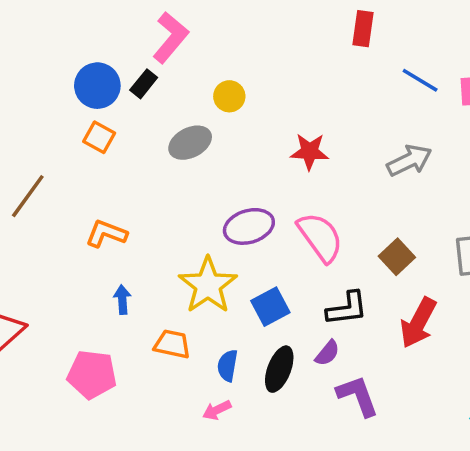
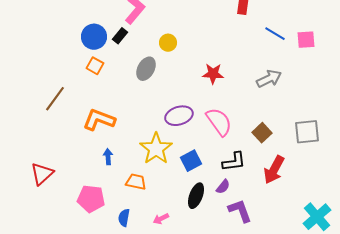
gray ellipse: (190, 143) -> (146, 69), turned -35
orange L-shape: (106, 234) -> (99, 120), size x1.4
blue semicircle: (228, 366) -> (124, 218), moved

